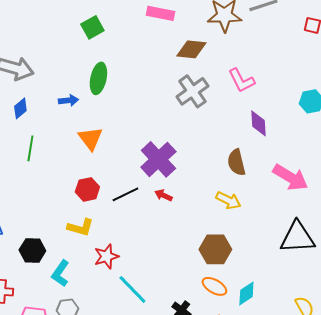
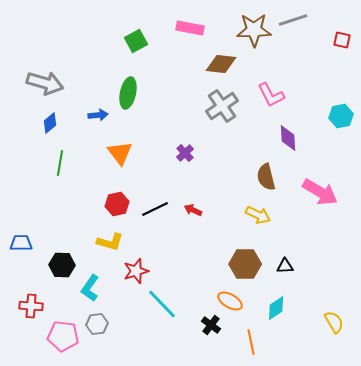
green square: (92, 27) -> (136, 41), moved
purple cross: (158, 159) -> (185, 153), moved, size x0.5
black triangle: (297, 237) -> (285, 266), moved, size x0.5
orange ellipse: (214, 286) -> (230, 301), moved

